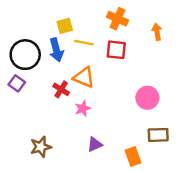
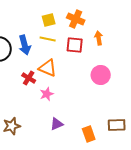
yellow square: (65, 26) -> (49, 20), moved
orange arrow: (157, 32) -> (99, 38), moved
pink circle: (147, 98) -> (101, 75), moved
brown rectangle: (158, 135) -> (117, 125), moved

